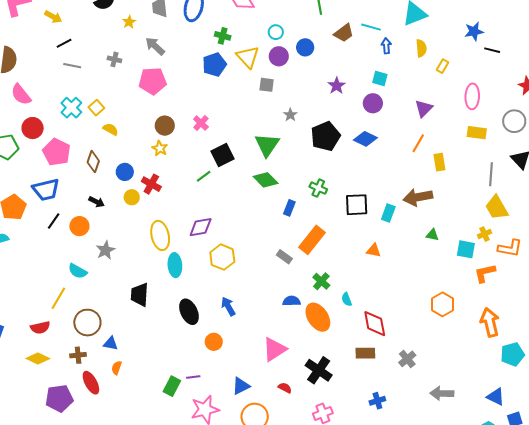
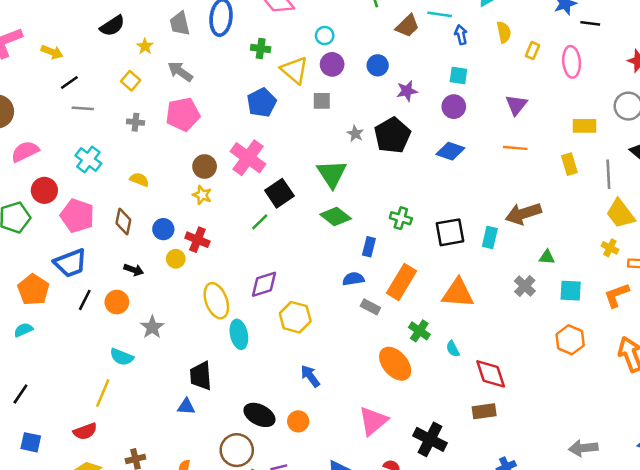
blue circle: (305, 47) -> (378, 65), moved
gray cross: (114, 59) -> (136, 122), moved
blue pentagon: (214, 65) -> (262, 102), moved
purple star: (337, 86) -> (407, 91), turned 30
pink semicircle: (21, 95) -> (25, 151), turned 110
pink ellipse: (472, 96) -> (572, 62), moved
yellow square: (96, 108) -> (131, 81), moved
pink cross: (201, 123) -> (248, 158), size x1.8
black pentagon: (325, 136) -> (392, 135), moved
orange line: (418, 143) -> (515, 148), turned 72
yellow rectangle: (439, 162) -> (569, 164), moved
yellow cross: (484, 234) -> (610, 248), turned -32
cyan square: (466, 249) -> (571, 291), moved
orange triangle: (374, 250) -> (458, 293), moved, size x1.8
blue semicircle: (292, 301) -> (353, 279), moved
black ellipse: (189, 312) -> (259, 415), moved, turned -30
orange ellipse: (318, 317) -> (395, 364), moved
brown circle: (87, 323) -> (237, 450), moved
blue triangle: (111, 343) -> (186, 407), moved
gray cross: (407, 359) -> (525, 286), moved

